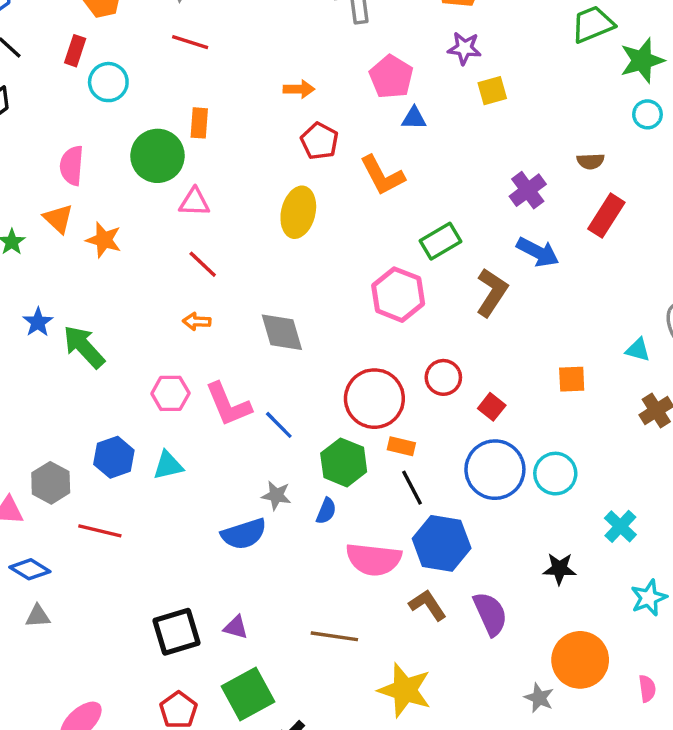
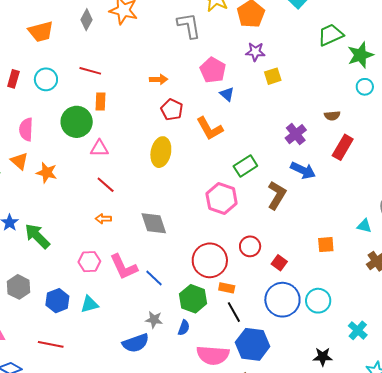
red line: (190, 42) -> (90, 71), moved
red rectangle: (75, 51) -> (13, 79), moved
blue triangle: (414, 118) -> (227, 94), turned 42
gray hexagon: (51, 483) -> (19, 287), moved

